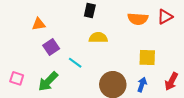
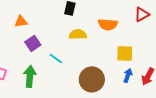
orange semicircle: (138, 19) -> (108, 24), moved
green arrow: (48, 81) -> (30, 76), turned 140
blue arrow: (142, 85) -> (128, 75), moved

